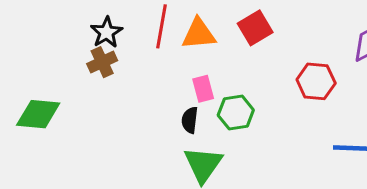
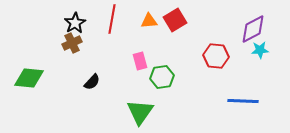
orange triangle: (199, 34) -> (149, 21), moved, size x0.7
black semicircle: (190, 120) -> (92, 82), moved, turned -144

